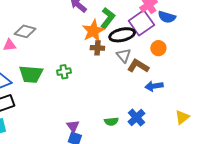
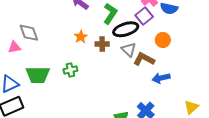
purple square: (141, 23) -> (144, 16), size x0.7
gray diamond: (25, 31) -> (29, 33), turned 60
orange star: (93, 31) -> (81, 37), moved, size x0.6

